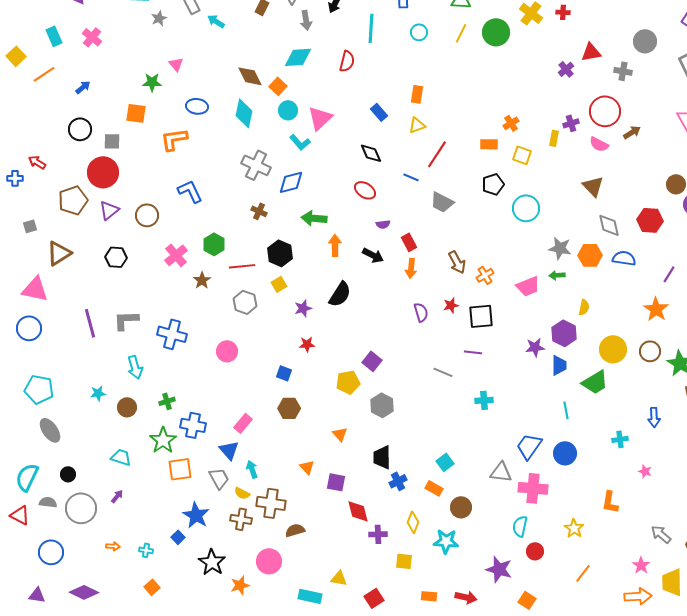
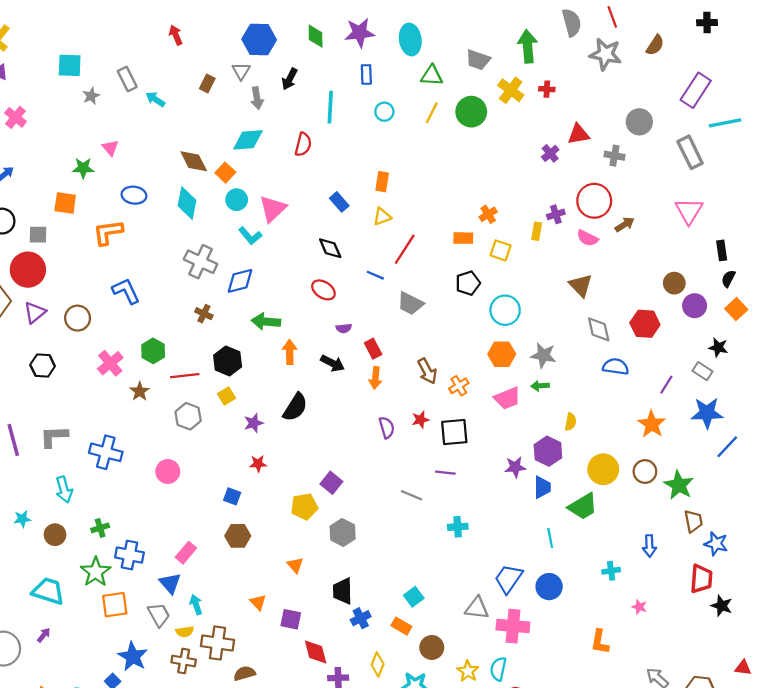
orange hexagon: (590, 255) -> (502, 354), moved
cyan trapezoid: (121, 457) -> (48, 591), size x1.4
yellow semicircle: (242, 493) -> (185, 632), turned -35
yellow star: (574, 528) -> (468, 671), moved

